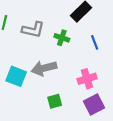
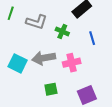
pink cross: (87, 79) -> (72, 63), moved

